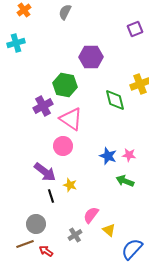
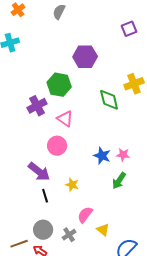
pink triangle: (71, 119) -> (65, 119), size x0.7
green arrow: (125, 181) -> (119, 181), turned -78
yellow star: (70, 185) -> (72, 185), moved
gray circle: (36, 224) -> (43, 230), moved

